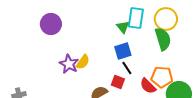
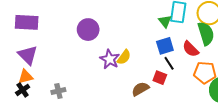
purple circle: (51, 24) -> (88, 30), moved
red semicircle: (148, 86) -> (191, 49), moved

